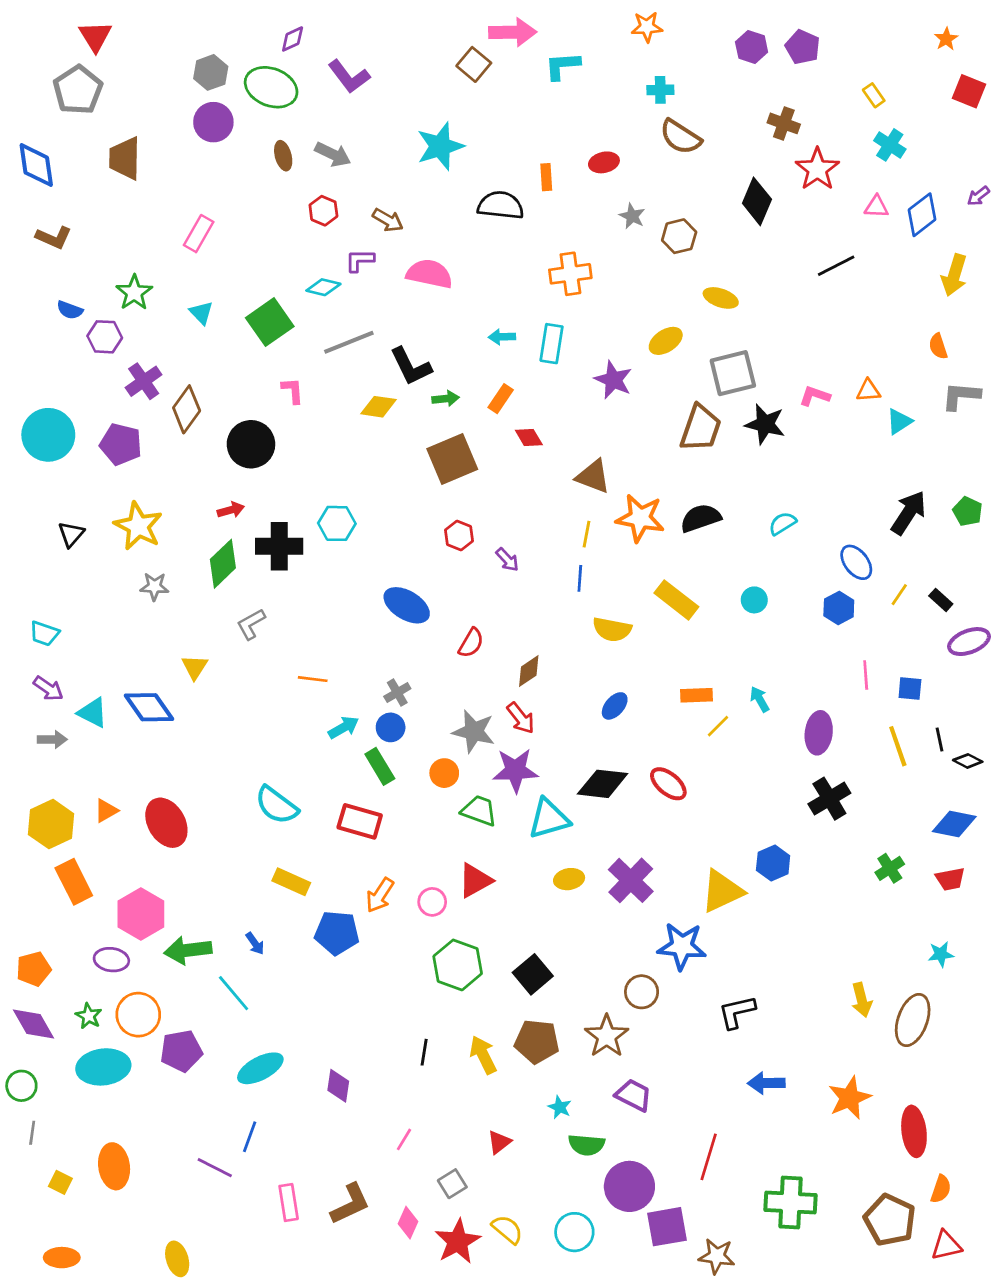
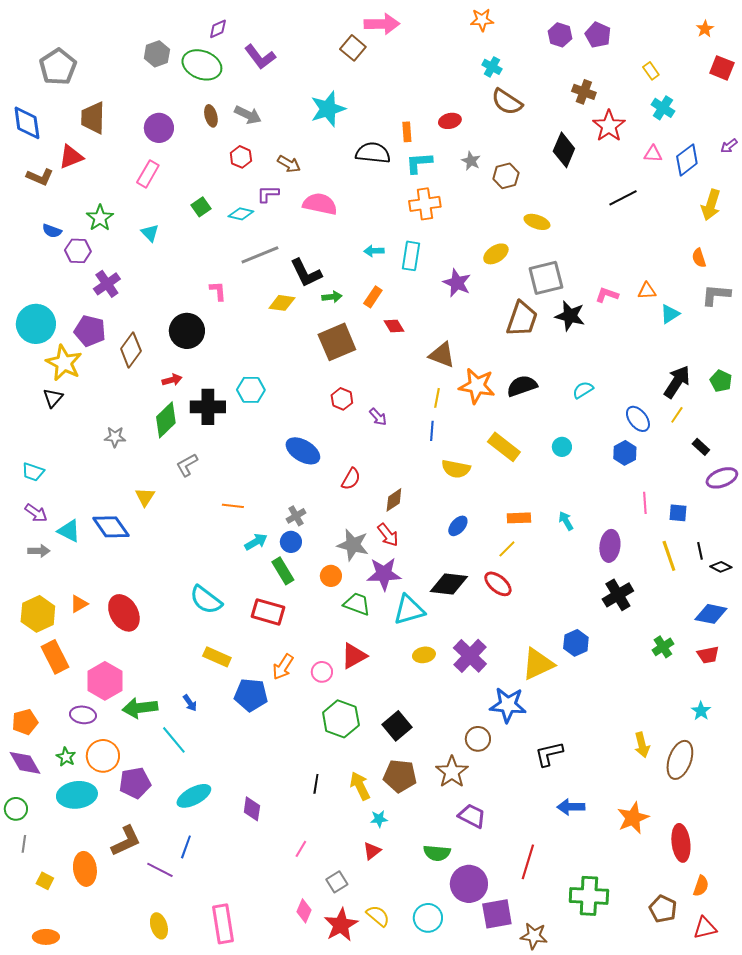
red triangle: (95, 36) -> (71, 157), moved, turned 40
cyan L-shape: (562, 66) -> (419, 163), moved
cyan cross: (660, 90) -> (492, 67), turned 30
purple circle: (213, 122) -> (159, 128), moved
green square: (270, 322) -> (201, 207), moved, size x0.6
brown diamond: (187, 409) -> (131, 350), moved
yellow star: (138, 526) -> (64, 363), moved
yellow line: (899, 595) -> (677, 415), moved
yellow line: (718, 726) -> (507, 549), moved
cyan star: (941, 954) -> (701, 711), turned -30
cyan star: (560, 1107) -> (379, 819), moved, turned -30
pink rectangle: (289, 1203) -> (223, 924), moved, size x1.4
brown L-shape: (350, 1204) -> (126, 841), moved
brown pentagon: (890, 1220) -> (663, 909), size x0.7
yellow ellipse: (177, 1259) -> (159, 926), moved

